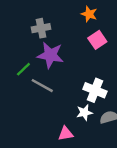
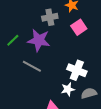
gray cross: (41, 28) -> (50, 17), moved
green line: (23, 69) -> (13, 40), moved

